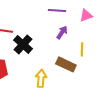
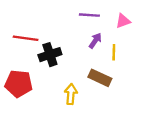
black cross: (23, 44) -> (50, 55), turned 30
yellow line: (82, 49) -> (114, 52), moved

